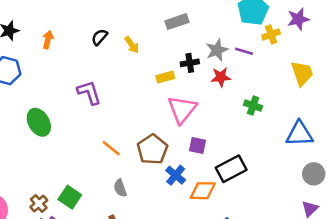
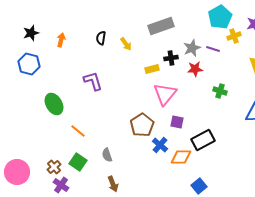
gray rectangle: (177, 22) -> (161, 26), size x1.4
black semicircle: (99, 37) -> (101, 38), turned -32
orange line: (111, 148) -> (78, 131), moved
gray semicircle: (120, 188) -> (107, 155), moved

